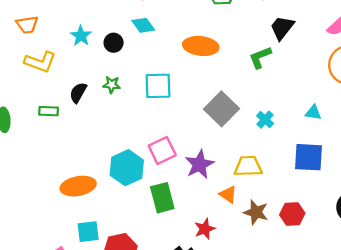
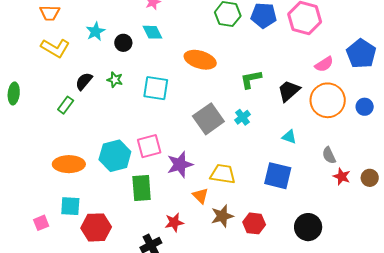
black trapezoid: (282, 28) -> (289, 91), moved
green rectangle: (49, 111) -> (66, 105), moved, turned -66
cyan cross: (265, 120) -> (242, 117), moved
brown star: (256, 212) -> (222, 216), turned 30

